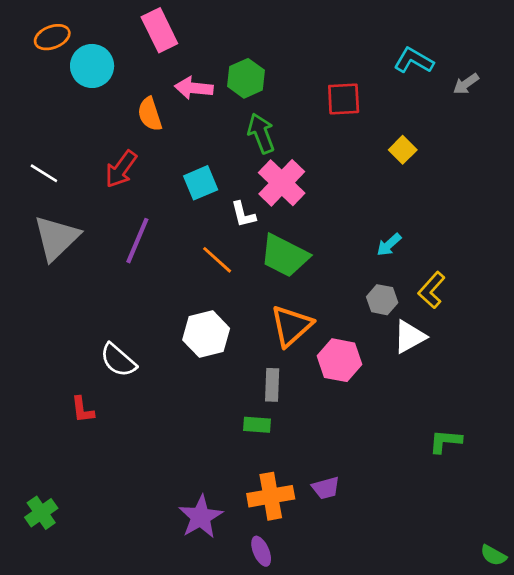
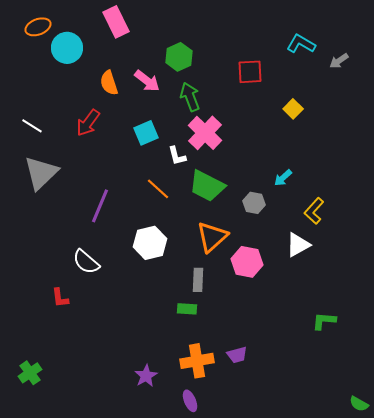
pink arrow: (194, 88) -> (147, 81), moved, turned -148
purple line: (137, 241) -> (100, 206), moved
gray hexagon: (382, 300) -> (254, 203), moved
purple star: (201, 517) -> (146, 376), size x0.7

